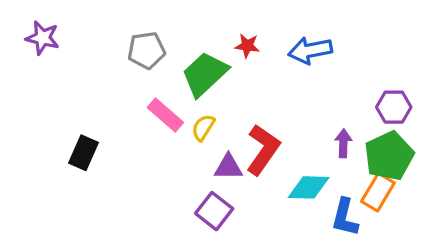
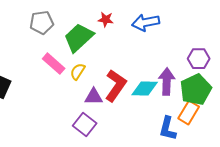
purple arrow: (343, 143) -> (167, 82), size x1.5
cyan diamond: (309, 187) -> (145, 89), moved

